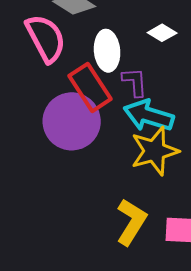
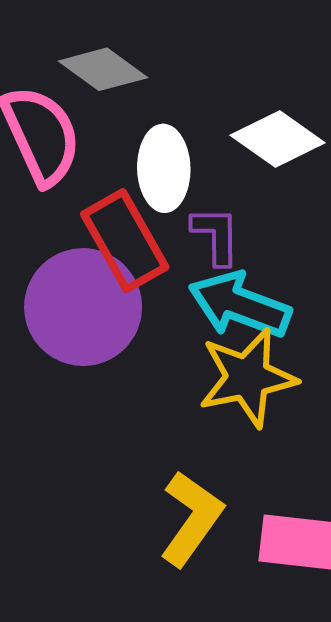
white diamond: (162, 33) -> (278, 139), size x1.5

